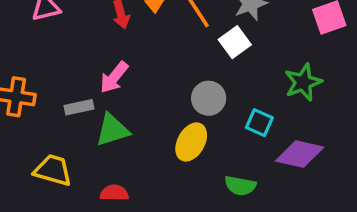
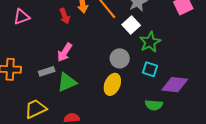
green star: (303, 82) -> (150, 42), moved
yellow trapezoid: (53, 170) -> (36, 109), turned -35
green semicircle: (240, 186) -> (154, 105), moved

